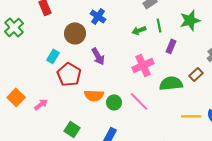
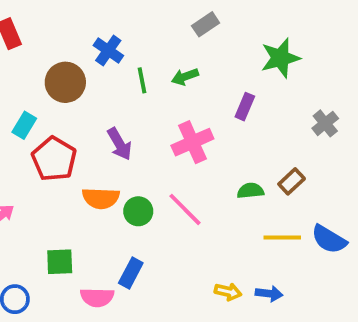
green line: (159, 25) -> (142, 80), moved
purple arrow: (98, 56) -> (120, 144), moved
brown rectangle: (196, 74) -> (292, 181), moved
green semicircle: (171, 83) -> (250, 191), moved, size x0.6
green square: (72, 129) -> (60, 262), turned -35

